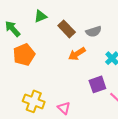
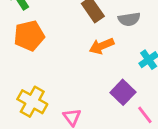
purple square: (97, 84) -> (123, 92), turned -36

